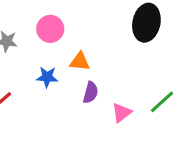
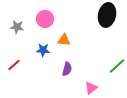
purple semicircle: (91, 92) -> (67, 69), moved
pink triangle: (122, 113) -> (91, 88), moved

